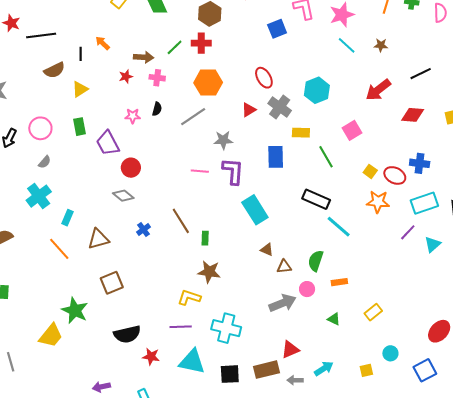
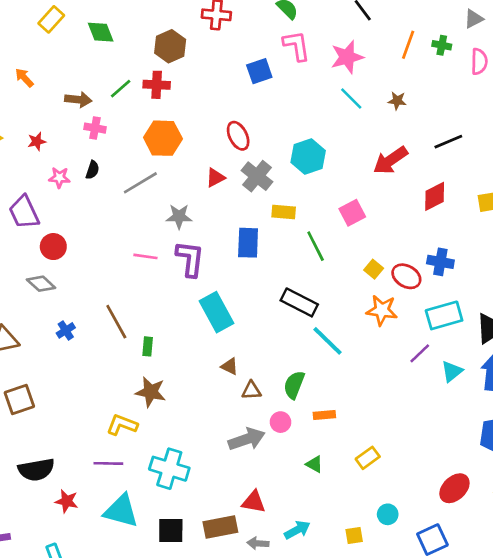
red star: (126, 77) -> (37, 141), moved
red diamond: (413, 115) -> (435, 196), turned -35
red triangle: (290, 350) -> (254, 502), turned 30

